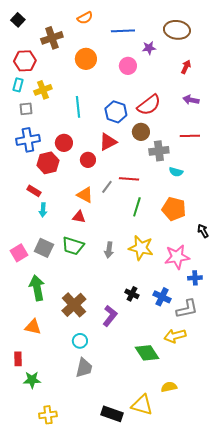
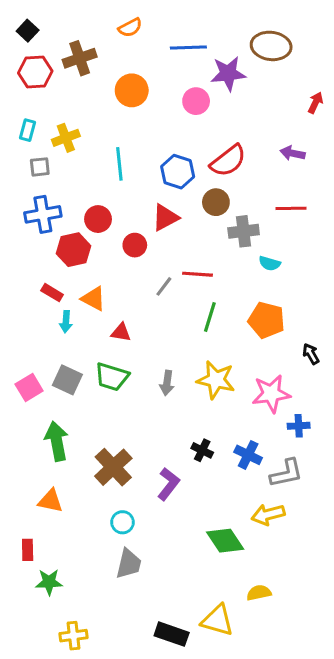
purple star: (149, 48) -> (228, 74), size x1.6
red hexagon: (25, 61) -> (35, 72), moved
red arrow: (186, 67) -> (316, 103), moved
orange triangle: (85, 195) -> (93, 299), moved

